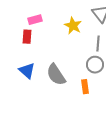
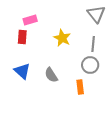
yellow star: (73, 26) -> (62, 38), moved
gray semicircle: (56, 75) -> (51, 75), size x0.7

